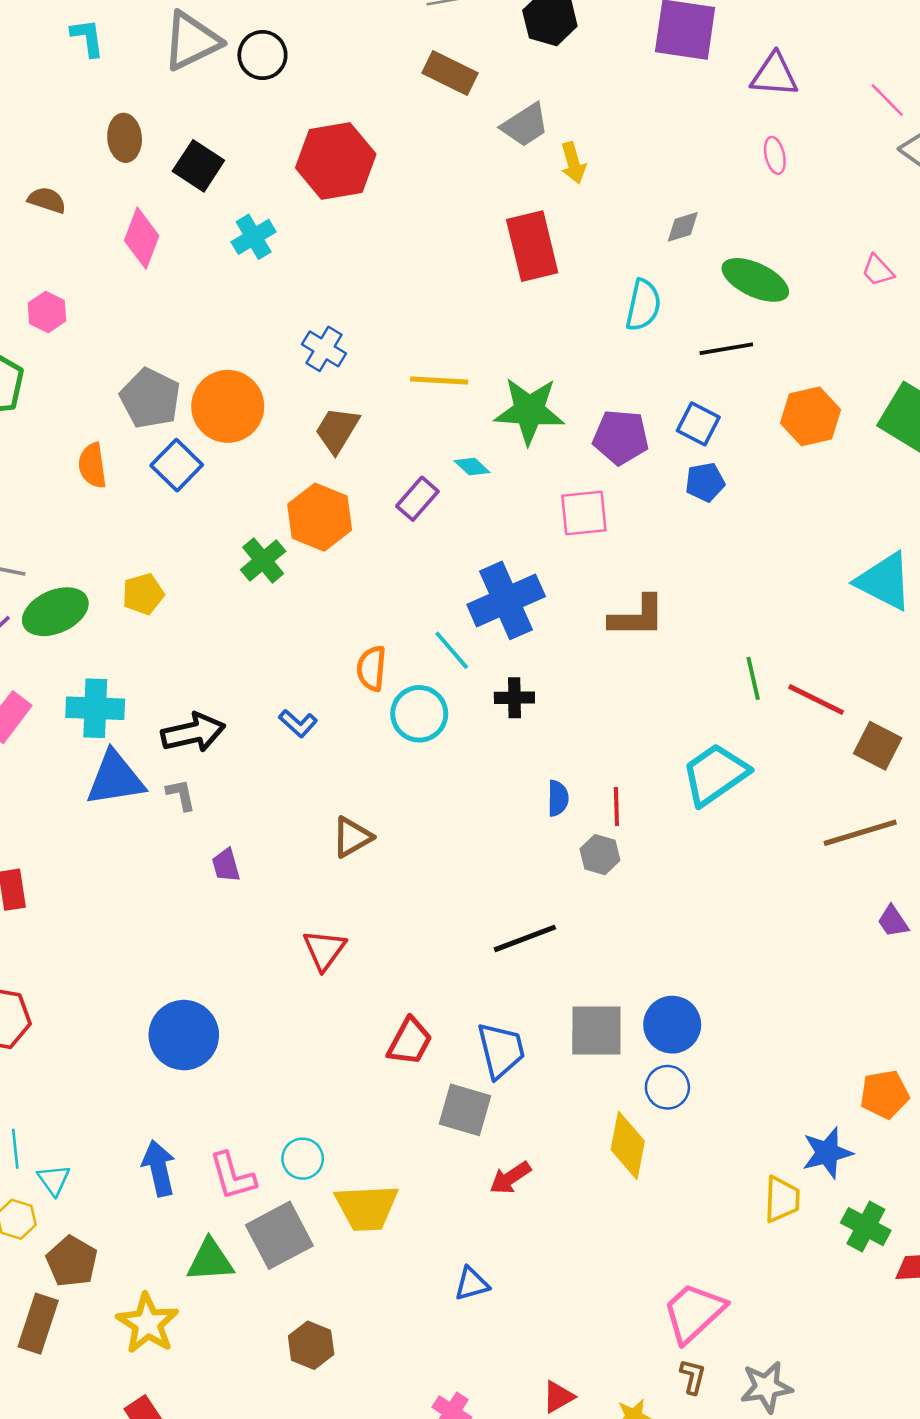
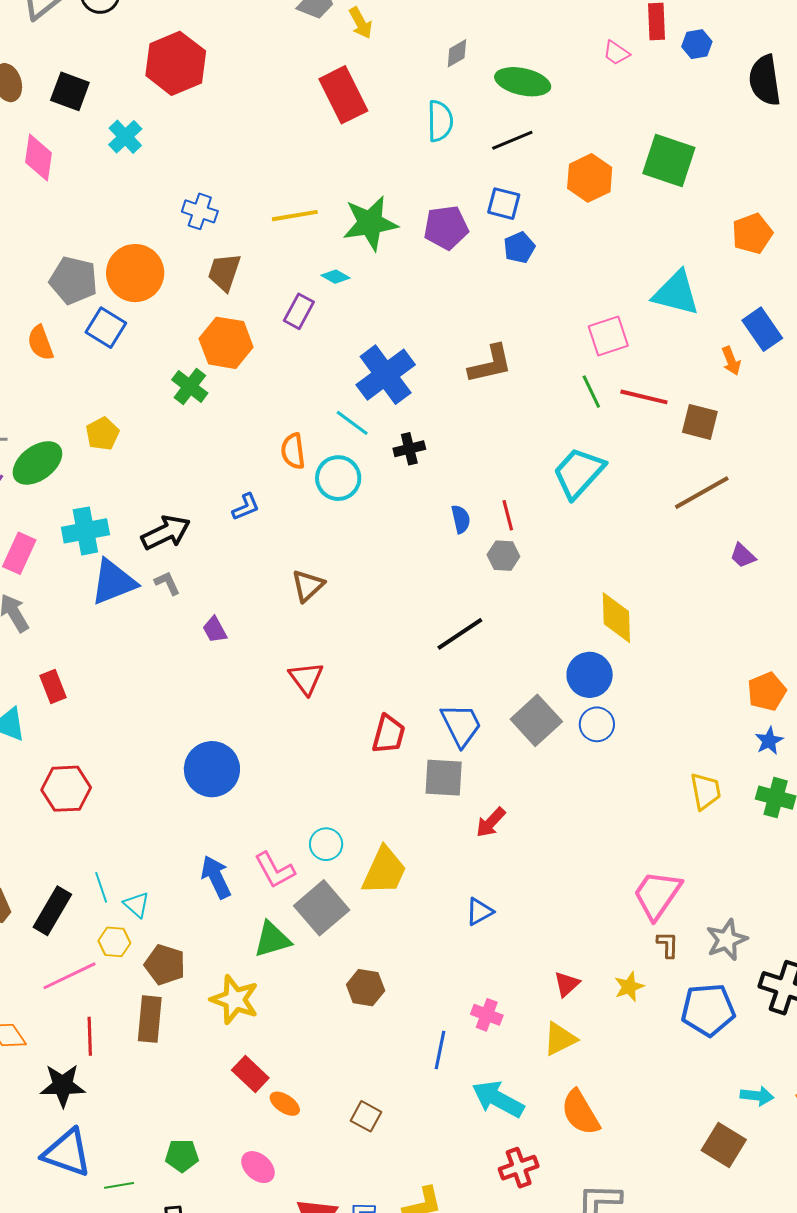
pink square: (584, 513) -> (608, 336), moved
blue L-shape: (298, 723) -> (246, 507), turned -52
gray square: (596, 1030) -> (536, 720), moved, turned -30
yellow diamond: (628, 1145) -> (616, 618), moved
blue star: (827, 1153) -> (769, 741), moved, size x0.7
yellow trapezoid: (367, 1207) -> (384, 871), turned -50

